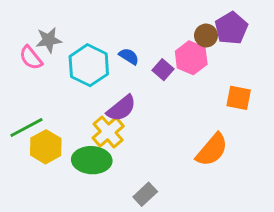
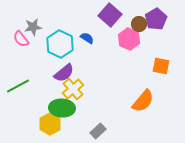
purple square: (163, 70) -> (110, 15), moved, size x1.6
purple semicircle: (121, 108) -> (64, 73), moved
yellow hexagon: (46, 147) -> (50, 124), moved

